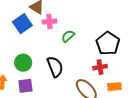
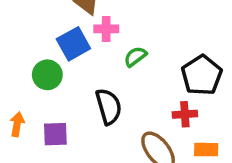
blue square: (22, 24) -> (73, 44), moved
green circle: (23, 63) -> (47, 75), moved

